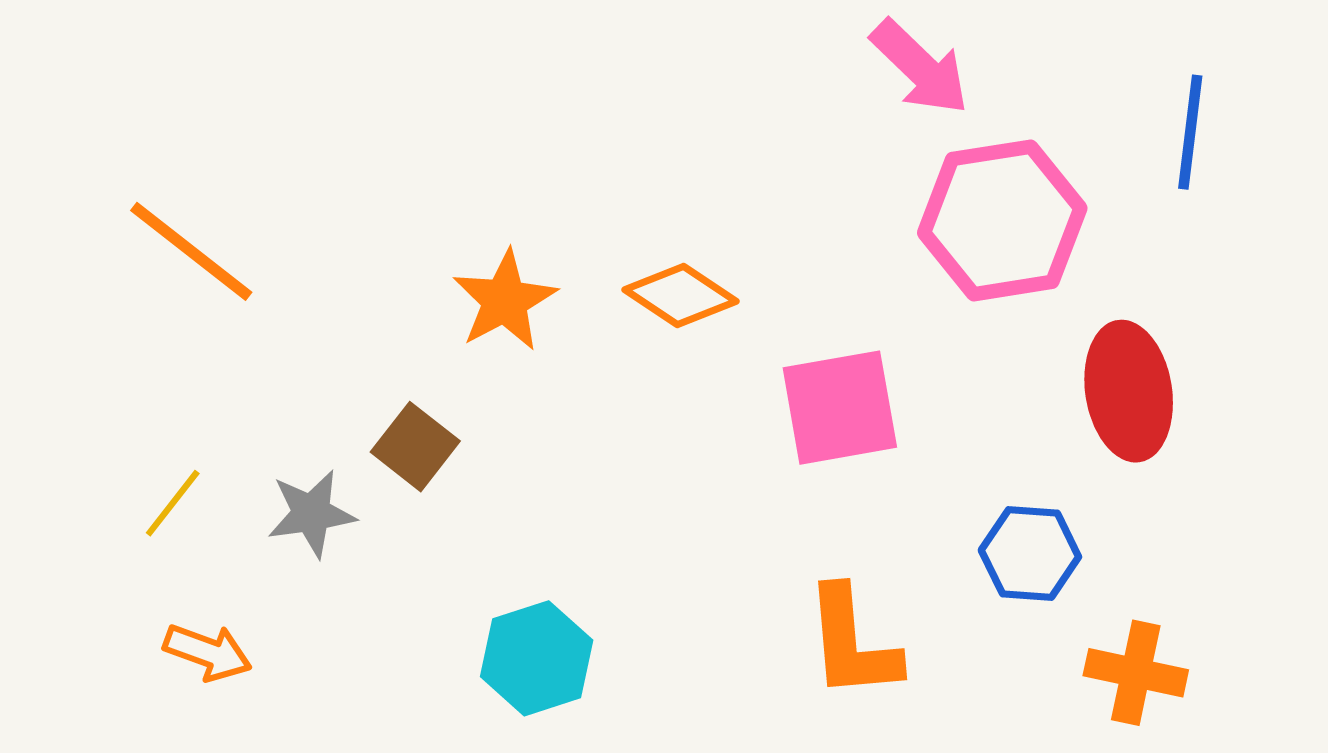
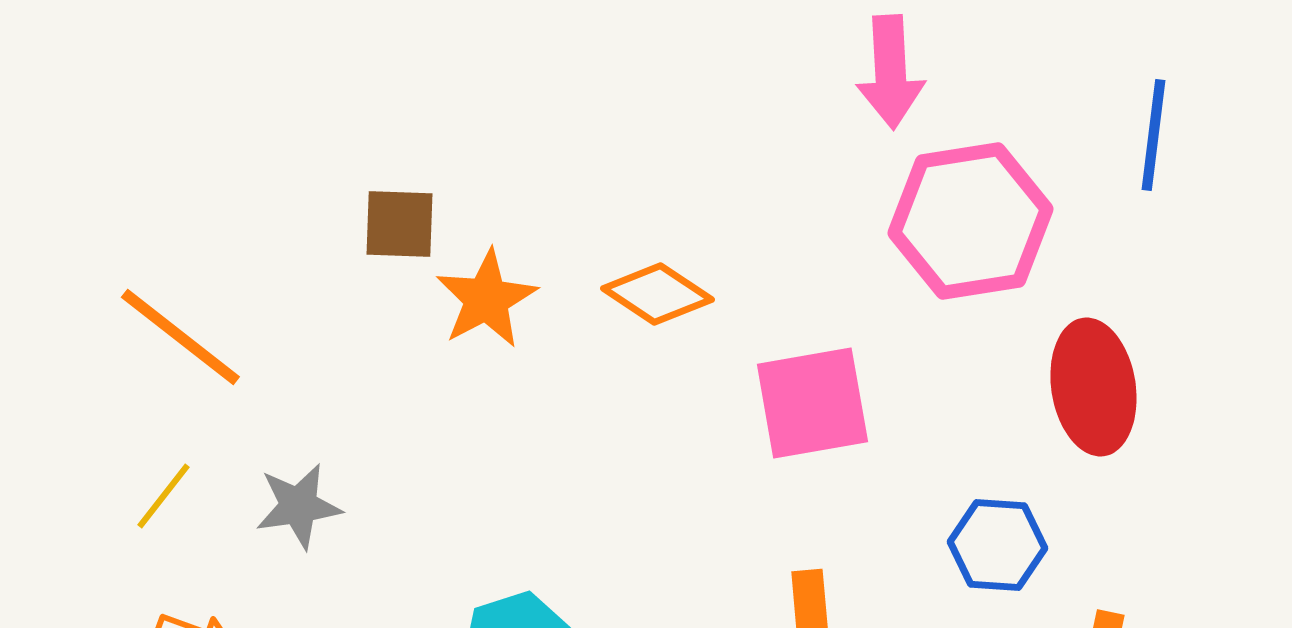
pink arrow: (920, 67) -> (890, 72), turned 43
orange line: (191, 251) -> (180, 337), moved
brown square: (415, 447) -> (399, 224), moved, turned -36

